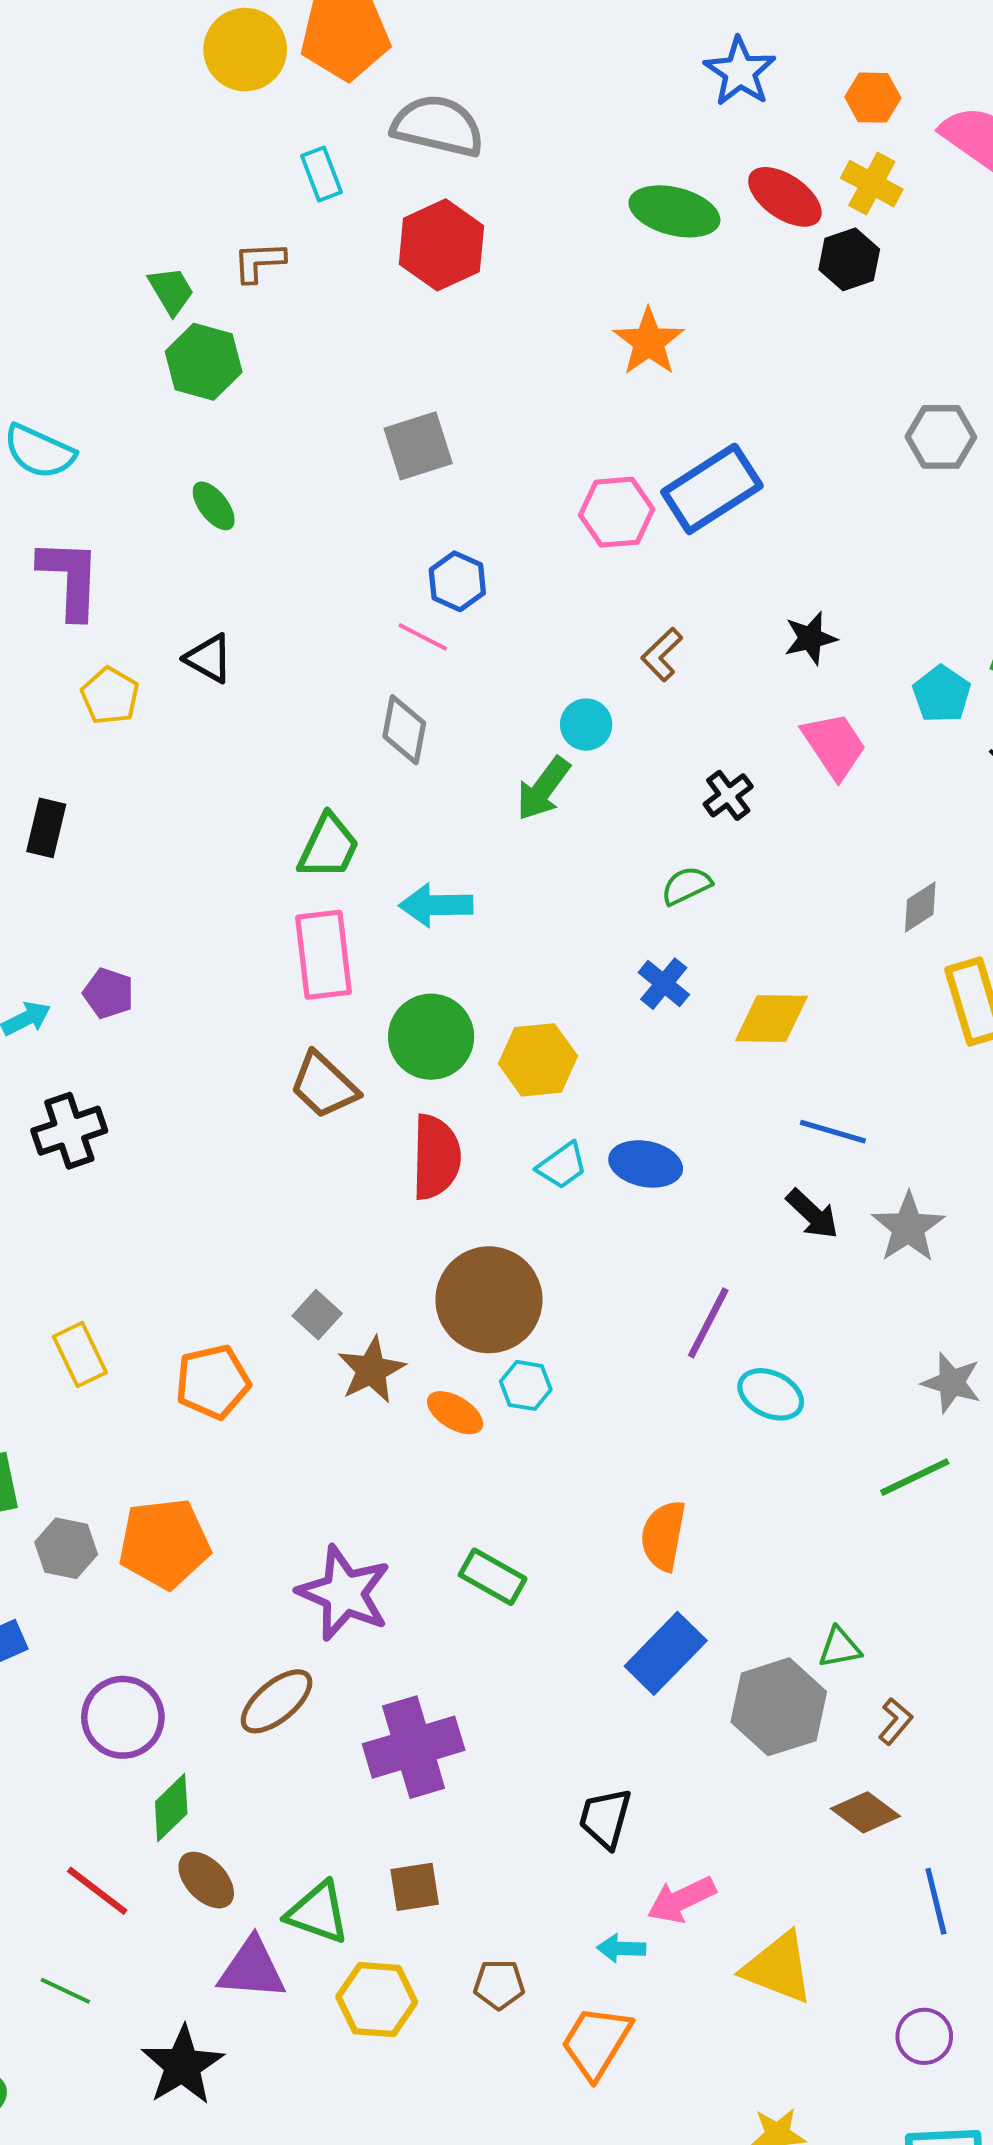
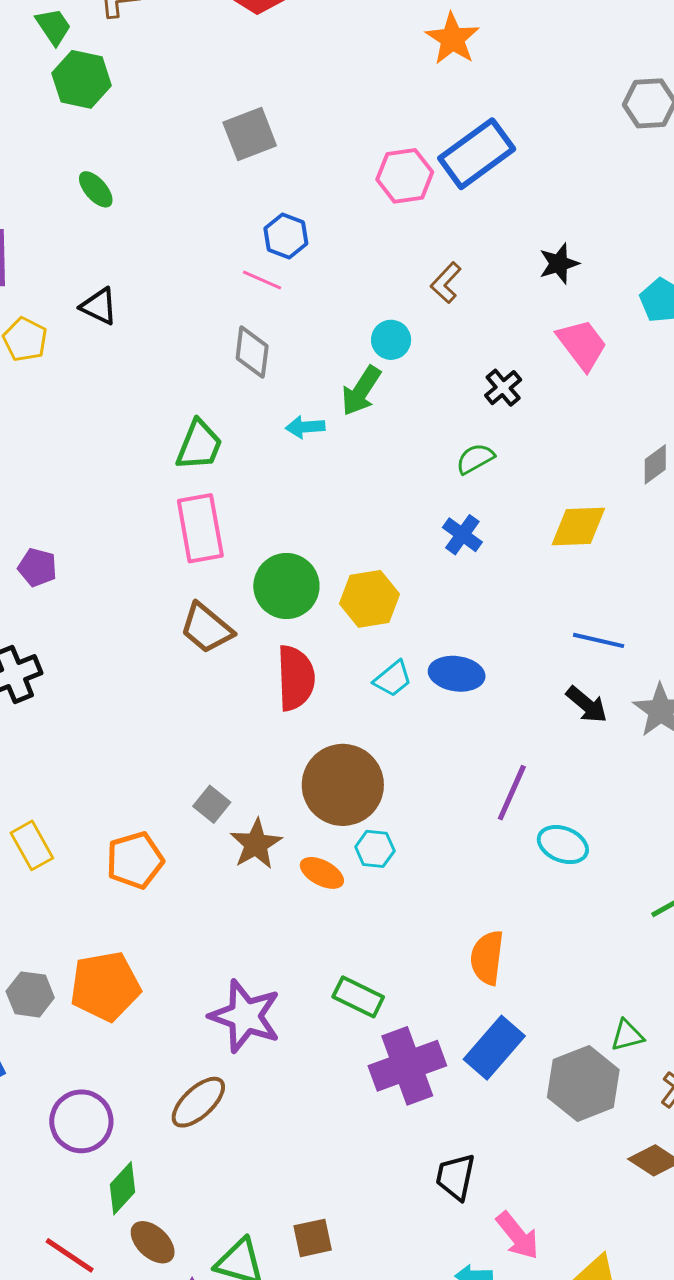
orange star: (649, 342) -> (452, 39), moved
cyan arrow: (436, 905) -> (305, 427), moved, size x0.7
yellow diamond: (771, 1018) -> (578, 526), moved
purple cross: (414, 1747) -> (407, 1066), moved
pink arrow: (682, 1900) -> (518, 1236), turned -100

